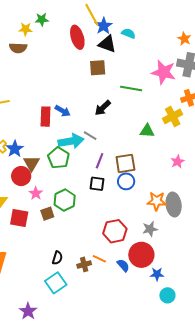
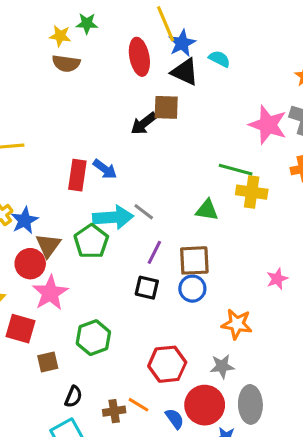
brown semicircle: (18, 48) -> (66, 63), moved
green line: (131, 89) -> (236, 170), moved
black arrow: (103, 108) -> (144, 123), moved
yellow cross: (173, 116) -> (252, 192), moved, turned 30
green triangle: (147, 131) -> (207, 210), moved
pink star: (178, 162) -> (277, 279), moved
pink star: (36, 193) -> (50, 293), size x1.6
green hexagon: (65, 200) -> (93, 338), moved
gray ellipse: (174, 204) -> (250, 404), moved
brown square: (47, 214) -> (48, 362), moved

